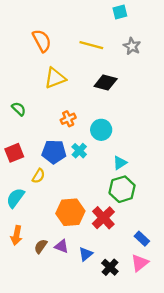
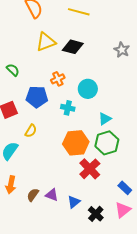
gray star: (132, 46) -> (122, 50), moved
black diamond: (106, 82) -> (73, 47), moved
cyan cross: (79, 151) -> (68, 108), turned -32
blue pentagon: (54, 152) -> (37, 97), moved
orange hexagon: (70, 212) -> (76, 143), moved

